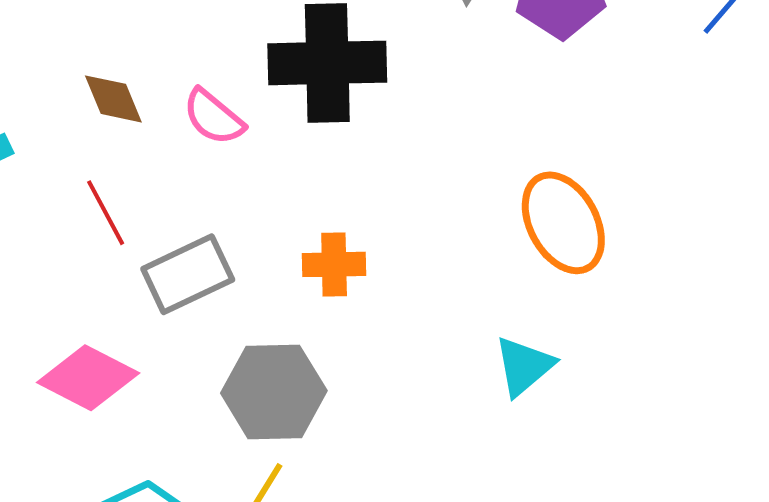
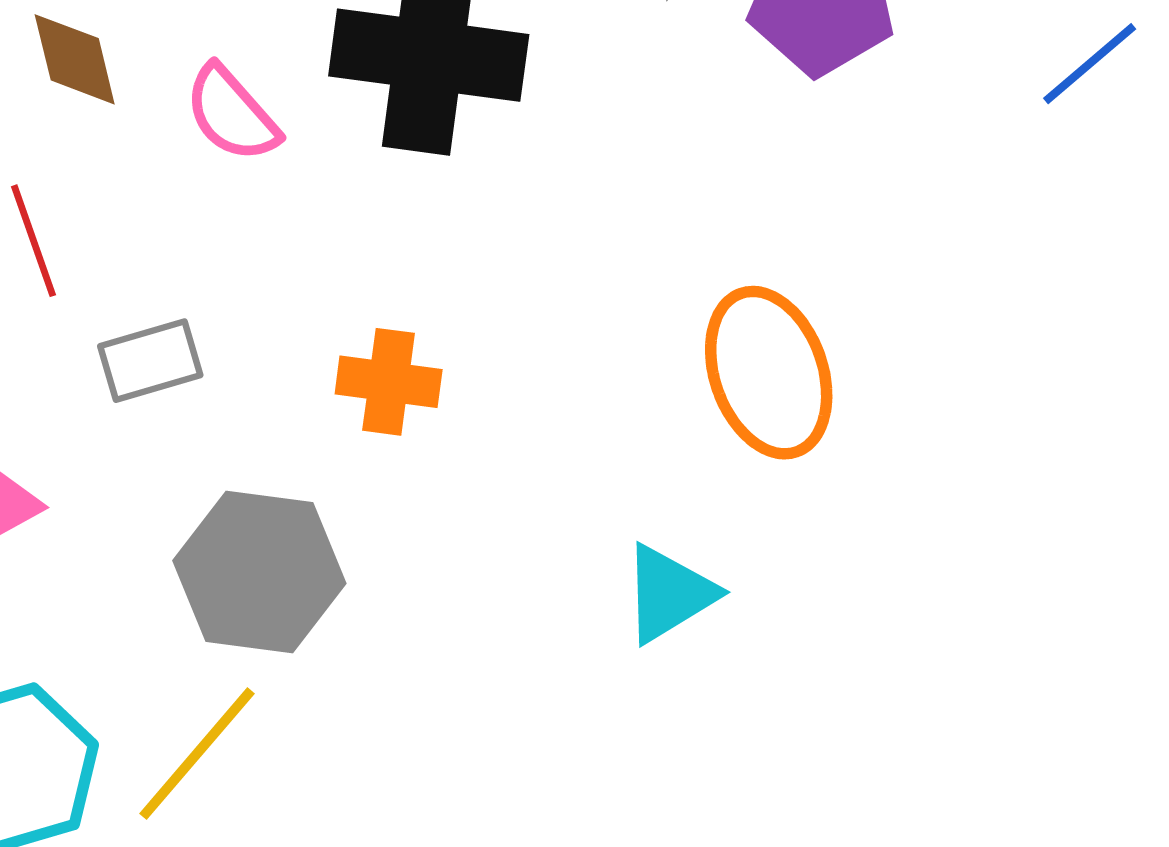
gray rectangle: (188, 274) -> (150, 361), size x0.7

